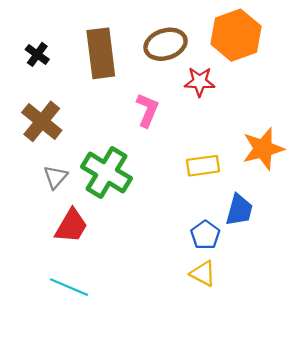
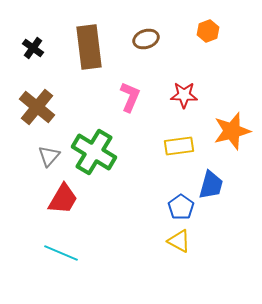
orange hexagon: (236, 35) -> (208, 31), size x0.5
brown ellipse: (166, 44) -> (146, 39), size x0.7
red star: (200, 82) -> (184, 95), moved

